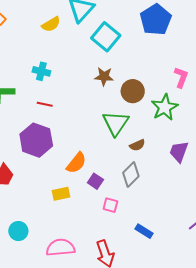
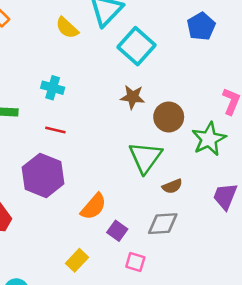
blue pentagon: (156, 20) -> (201, 26), size x0.7
yellow semicircle: (51, 24) -> (67, 28), turned 72
gray diamond: (131, 175) -> (163, 224), turned 40
yellow rectangle: (61, 194) -> (77, 260), moved, turned -36

